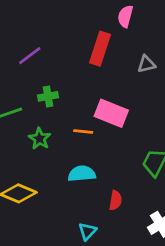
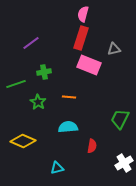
pink semicircle: (125, 16) -> (83, 14), moved
pink rectangle: (111, 113) -> (89, 65), moved
cyan triangle: (87, 231) -> (57, 168), moved, turned 32

